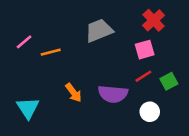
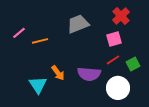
cyan triangle: (28, 108) -> (38, 85), moved
white circle: (150, 112) -> (118, 88), size x1.5

